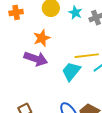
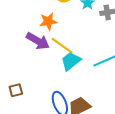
yellow line: (87, 56) -> (62, 46), moved, turned 30

